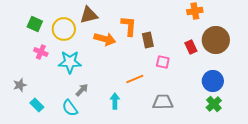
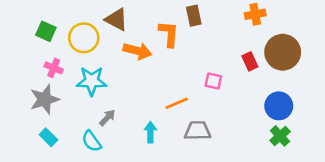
brown triangle: (89, 15) -> (116, 19), turned 42
brown rectangle: (148, 40) -> (194, 16), moved
gray star: (20, 85) -> (44, 99), moved, size x1.6
gray trapezoid: (163, 102) -> (198, 131), moved

